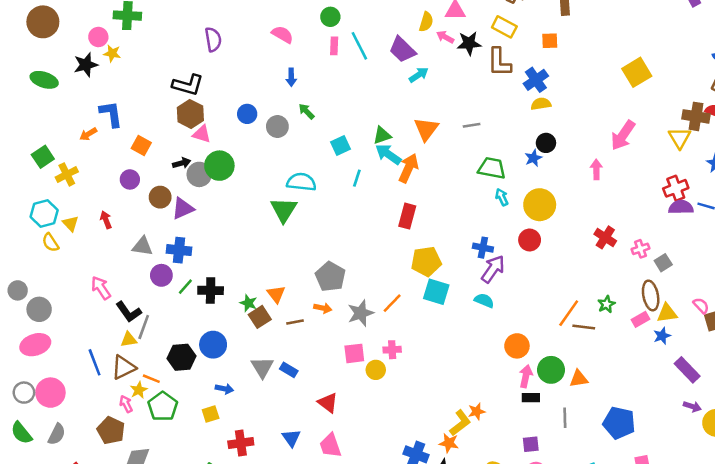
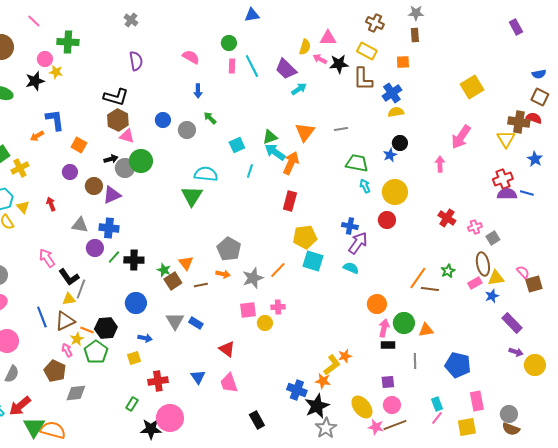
black hexagon: (182, 357) -> (106, 328), moved

